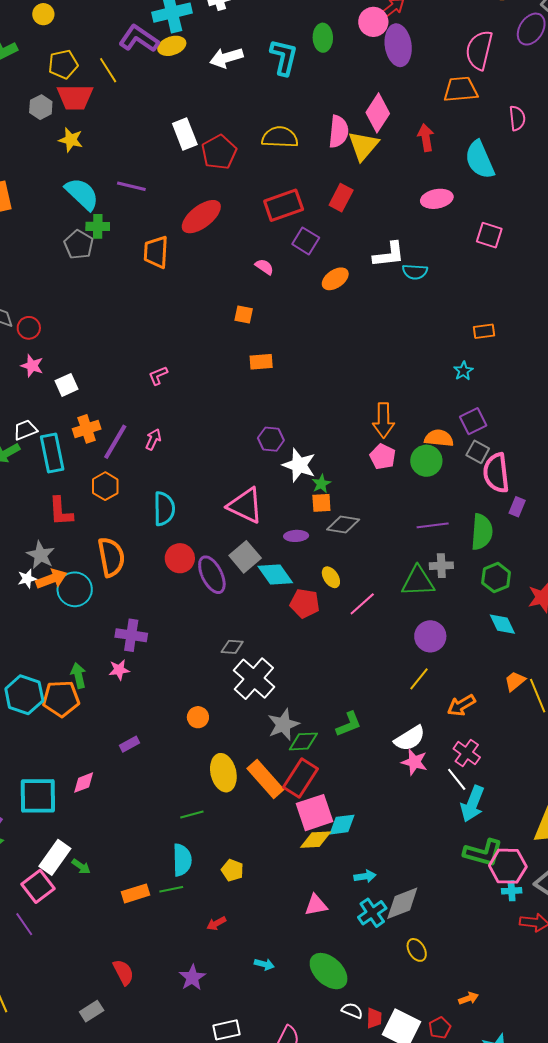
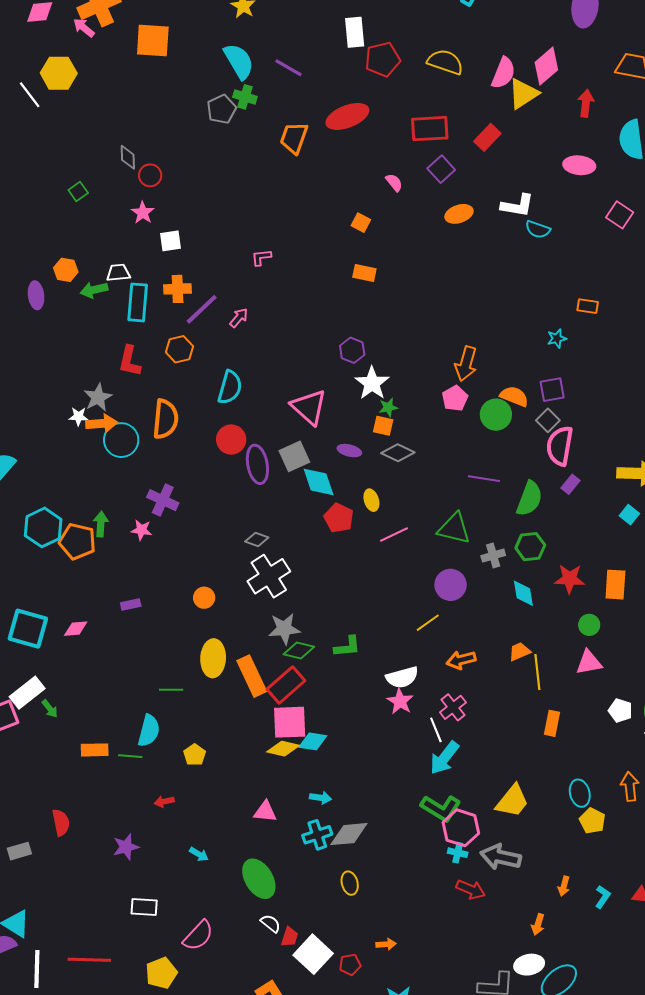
gray cross: (441, 566) -> (493, 556), moved, turned -30

